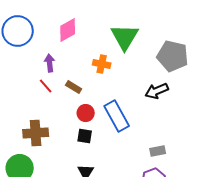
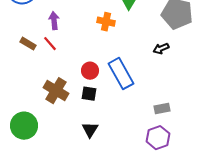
brown rectangle: (74, 87) -> (28, 44), moved
black arrow: (157, 91) -> (161, 49), size x0.7
brown cross: (36, 133) -> (56, 91), moved, turned 35

